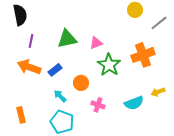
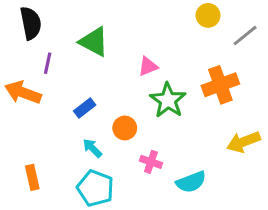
green triangle: (67, 39) -> (94, 42), moved, turned 40
orange arrow: (29, 67) -> (23, 93), moved
yellow arrow: (158, 92) -> (243, 142), size x1.5
cyan semicircle: (134, 103) -> (191, 182), moved

